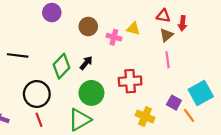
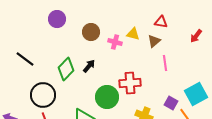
red arrow: (183, 23) -> (196, 36), moved, turned 32
brown triangle: (166, 35) -> (154, 41), moved
black line: (18, 55) -> (25, 59), turned 30
green circle: (91, 93) -> (107, 97), moved

